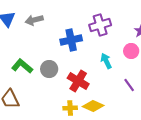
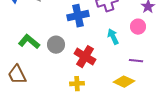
purple line: (129, 85) -> (136, 61), turned -48
yellow diamond: (93, 106) -> (124, 82), moved

